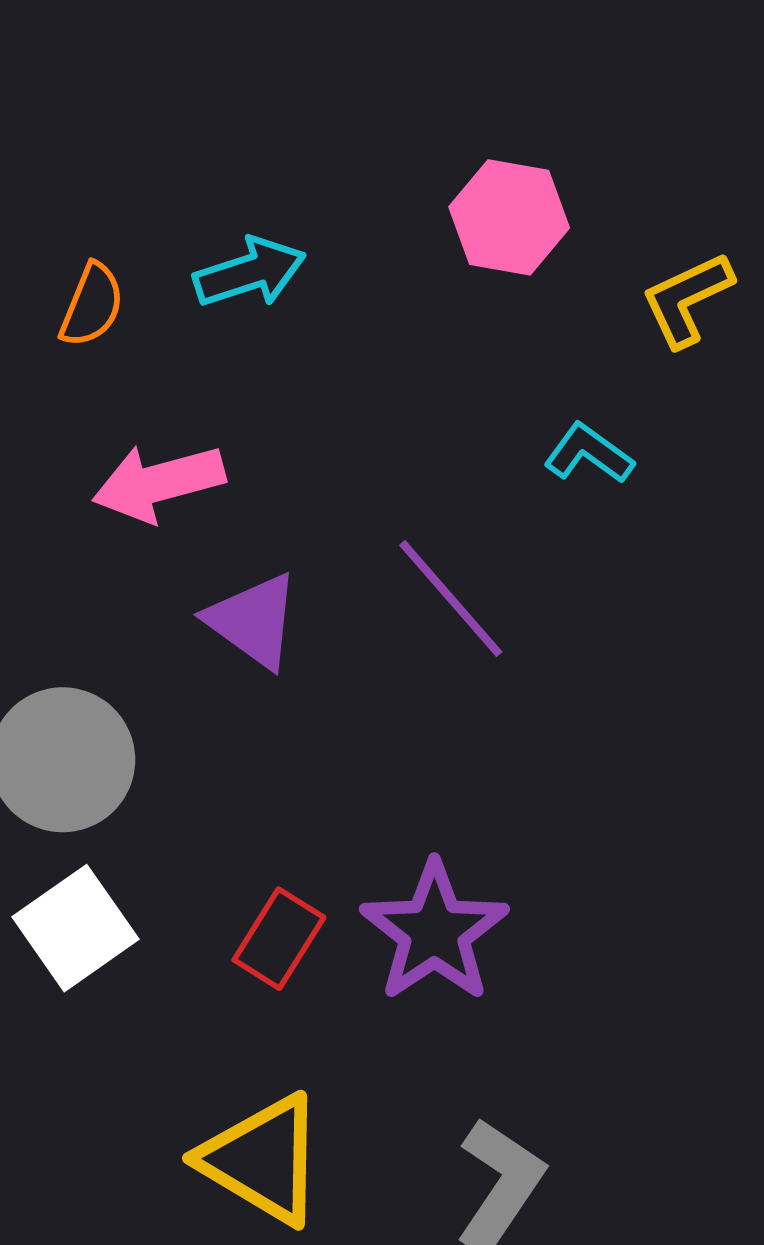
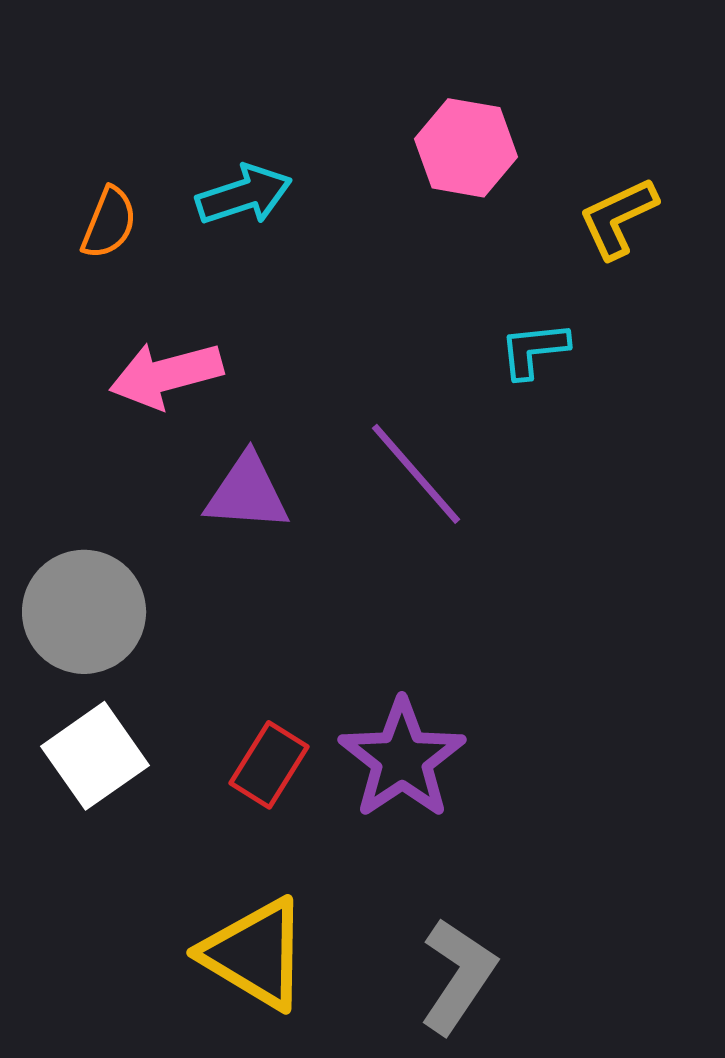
cyan L-shape: (589, 454) -> (534, 350), turned -42
purple triangle: (253, 621) -> (247, 493), turned -32

